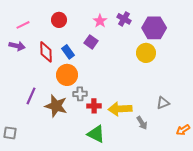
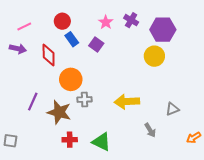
blue rectangle: (68, 52) -> (72, 39), moved
red cross: (94, 106) -> (70, 140), moved
yellow arrow: (120, 109) -> (127, 102), moved

